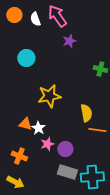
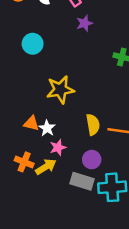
yellow semicircle: (86, 113) -> (93, 125), moved
purple circle: (65, 149) -> (92, 160), moved
yellow arrow: (15, 182) -> (46, 167), moved, turned -60

